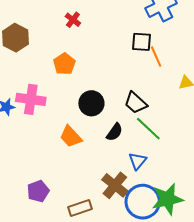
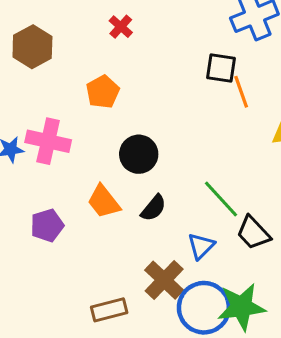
black trapezoid: (136, 103) -> (253, 233), moved
black semicircle: (115, 132) -> (153, 208), moved
purple pentagon: (38, 191) -> (47, 225), moved

